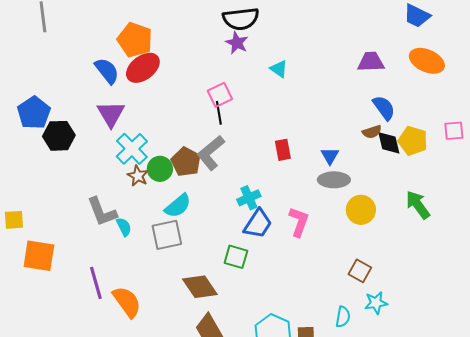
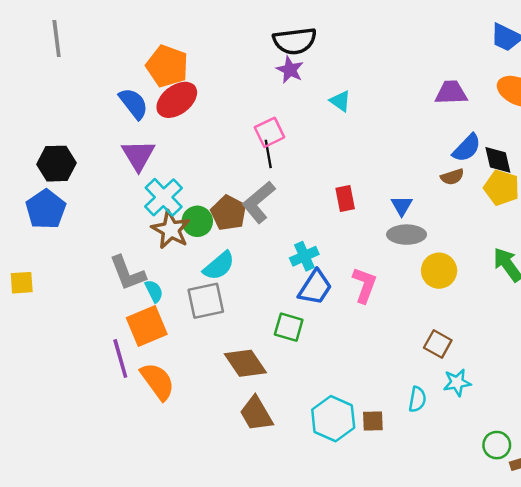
blue semicircle: (384, 108) -> (467, 148), turned 80
blue pentagon: (34, 113) -> (46, 209), moved
black hexagon: (59, 136) -> (57, 164), moved
black diamond: (389, 143) -> (498, 160), moved
brown star: (138, 176) -> (171, 230), size x1.5
orange square: (39, 256) -> (147, 326), moved, turned -32

